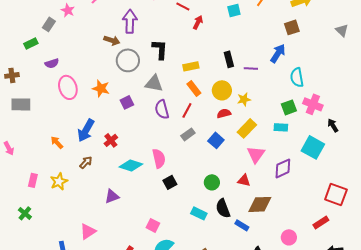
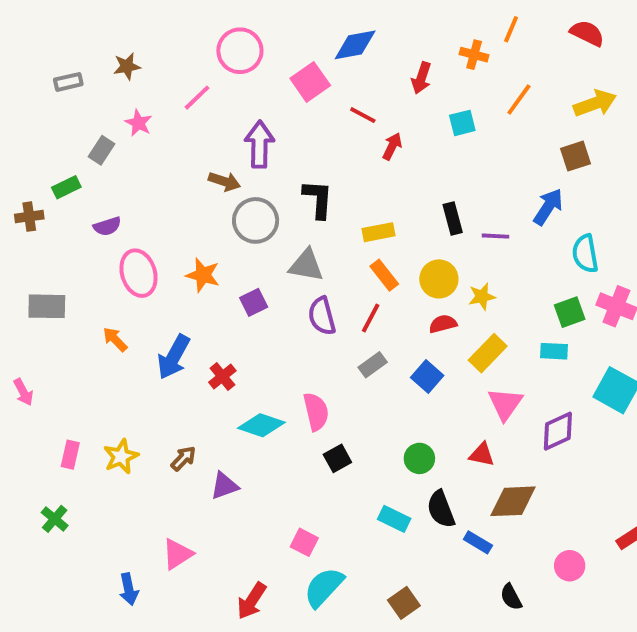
brown cross: (12, 75) -> (29, 217), moved
orange arrow: (57, 142) -> (115, 339), moved
brown arrow: (86, 162) -> (183, 458), moved

